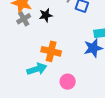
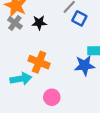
gray cross: (24, 19) -> (15, 23), turned -32

